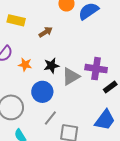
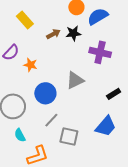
yellow rectangle: (16, 20) -> (25, 20), turned 30
black star: (51, 66) -> (73, 33), moved
purple cross: (96, 69) -> (100, 52), moved

